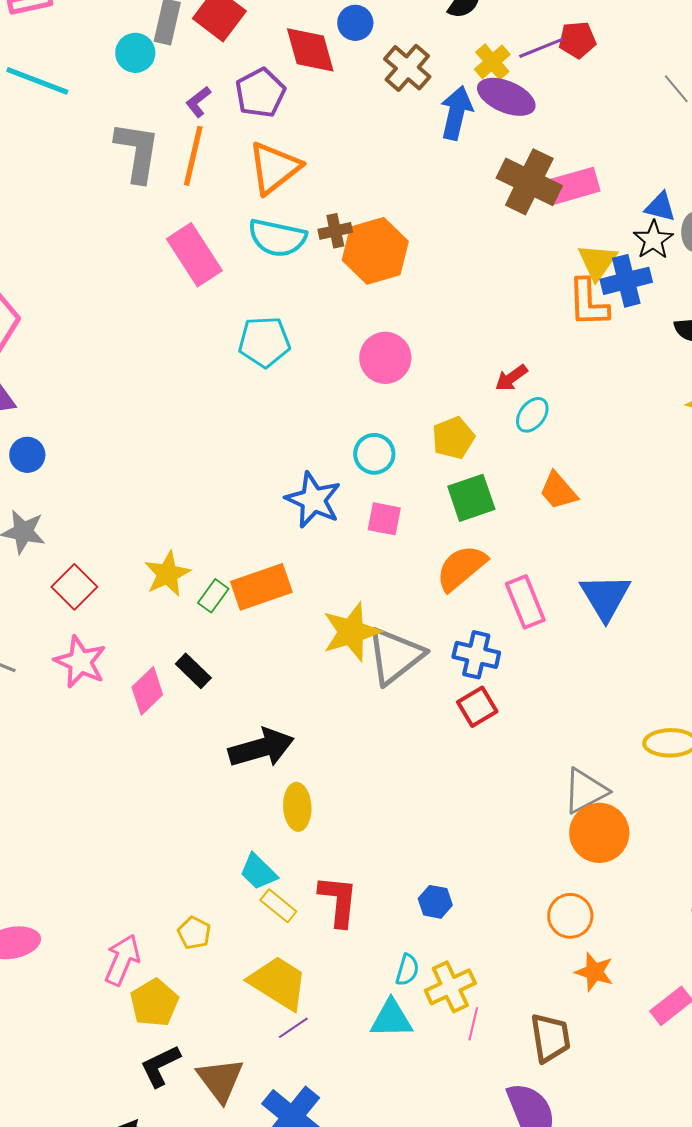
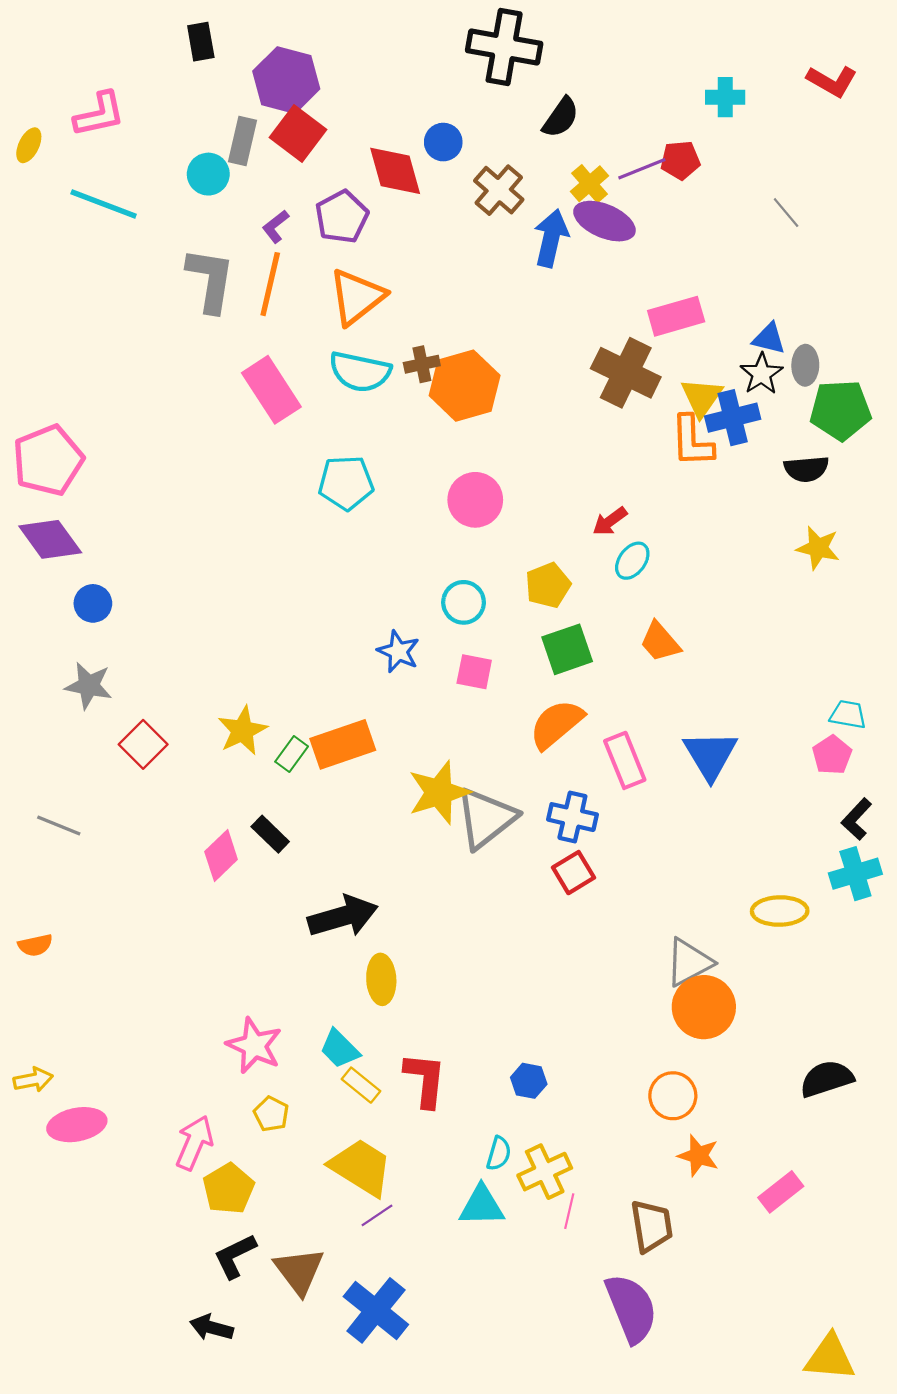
brown cross: (529, 182) -> (626, 373), moved
blue star: (313, 500) -> (398, 651), size x0.7
pink star: (80, 662) -> (254, 1046), moved

